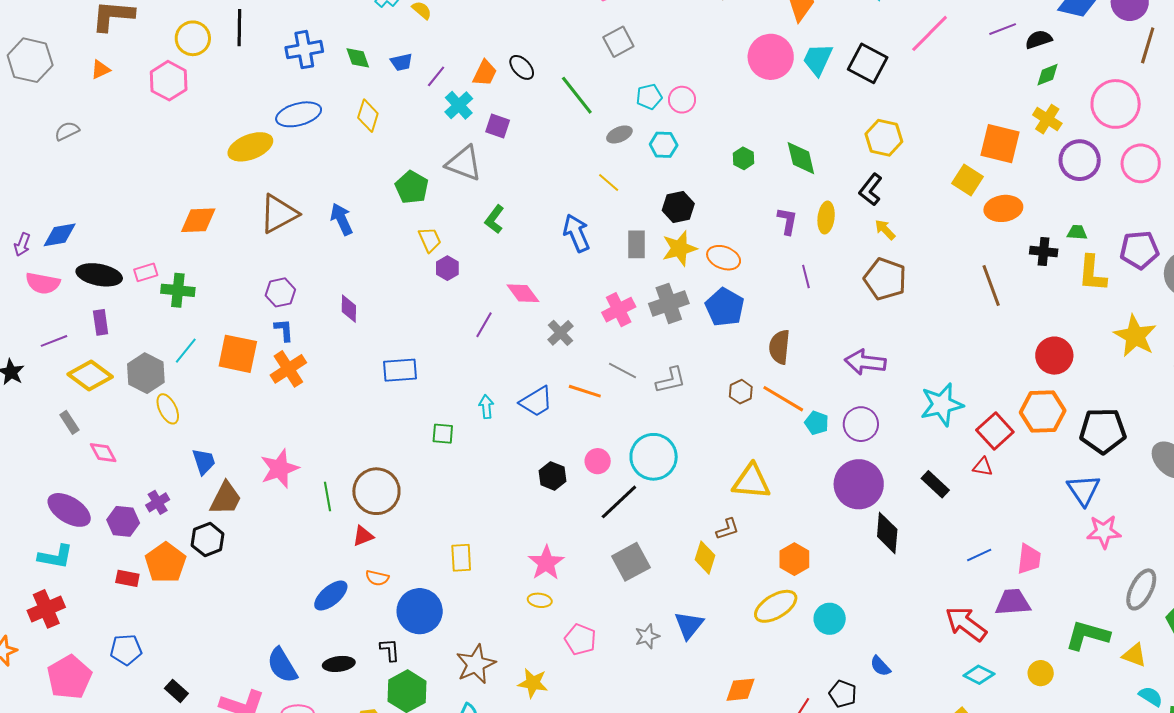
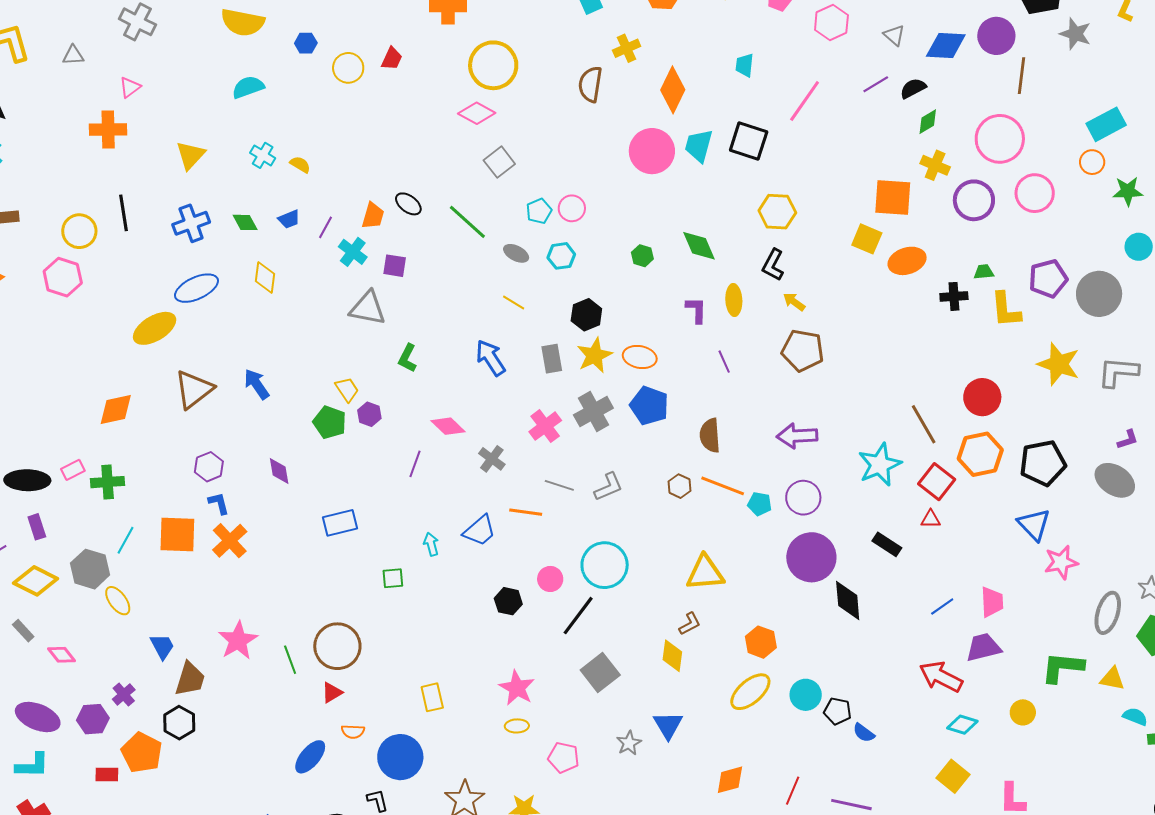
gray ellipse: (619, 134) -> (516, 253), turned 60
green pentagon: (412, 187) -> (330, 422), moved
brown line: (991, 286) -> (924, 424), moved
black pentagon: (843, 694) -> (838, 711), moved

